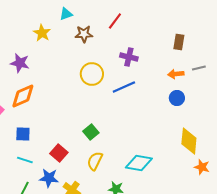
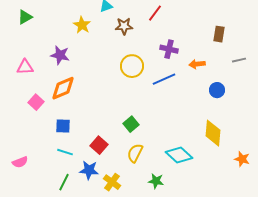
orange arrow: (176, 74) -> (197, 64), moved
yellow diamond: (189, 141) -> (213, 133), moved
cyan diamond: (139, 163) -> (179, 155), turned 32

